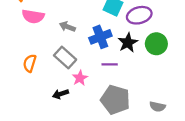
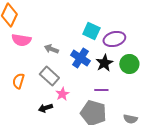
blue cross: (100, 37) -> (80, 58), turned -36
purple line: (110, 64) -> (101, 90), moved

